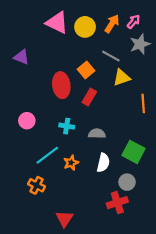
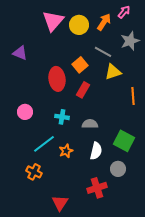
pink arrow: (133, 22) -> (124, 12), moved
pink triangle: (57, 23) -> (53, 21), turned 45
red cross: (117, 203) -> (97, 188), moved

